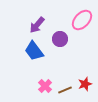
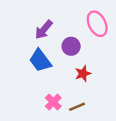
pink ellipse: (82, 20) -> (97, 24), turned -70
red star: (85, 84) -> (83, 74), moved

